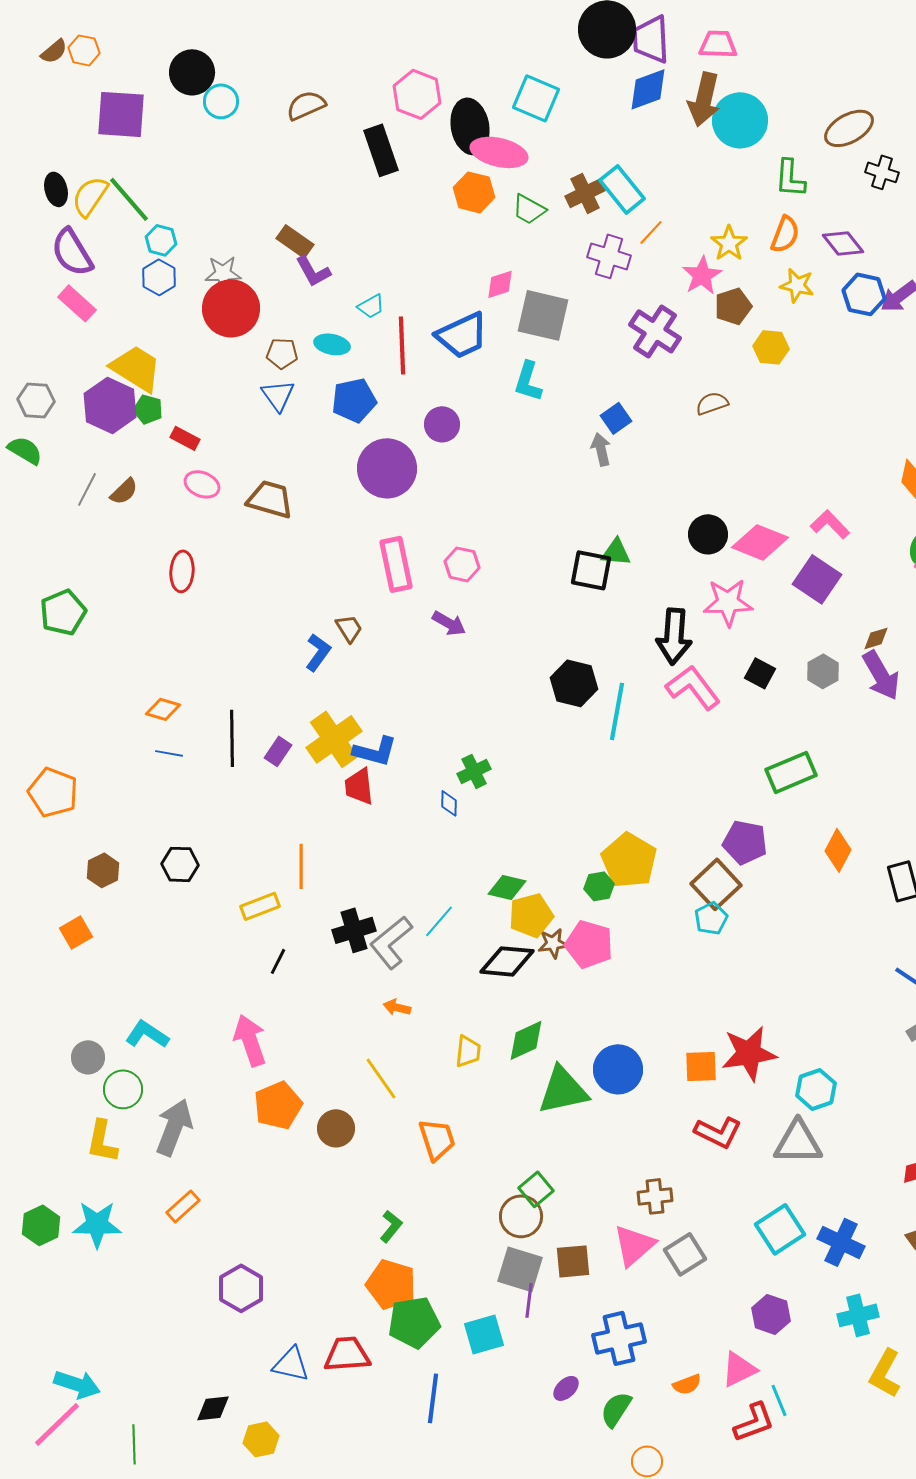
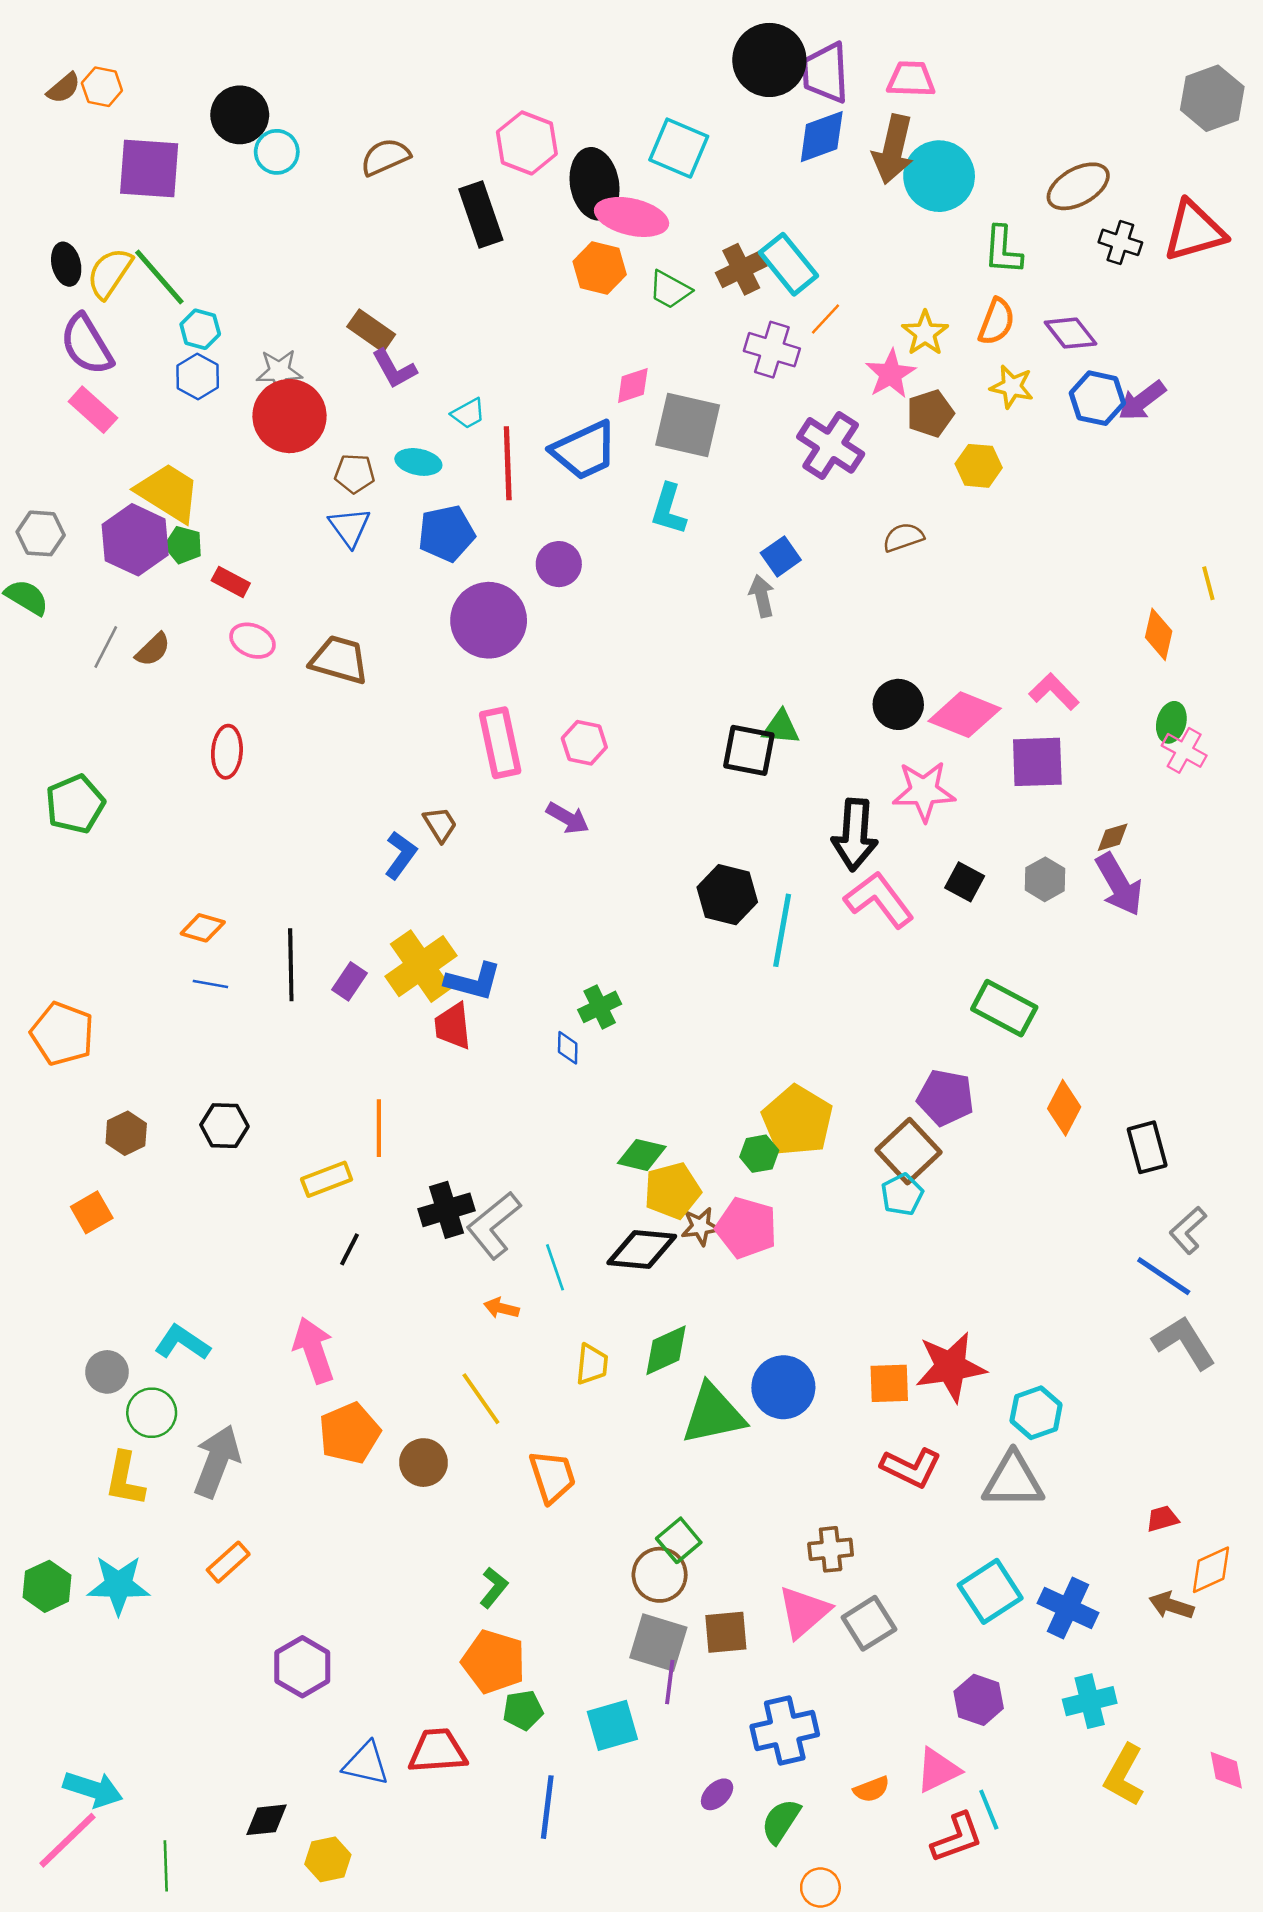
purple square: (817, 579) -> (1037, 762), turned -36
green rectangle: (791, 772) -> (1004, 1008), turned 51
cyan line: (439, 921) -> (555, 1267), moved, turned -60
green pentagon: (414, 1322) -> (523, 1710), size x0.6

